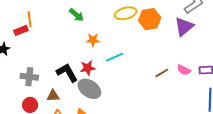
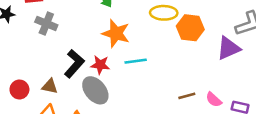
orange star: (93, 40) -> (116, 33), size x1.6
black L-shape: (67, 73) -> (74, 64), turned 55
gray cross: (29, 77) -> (46, 24), moved

